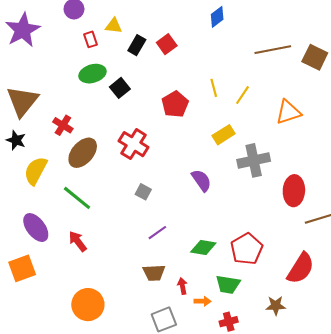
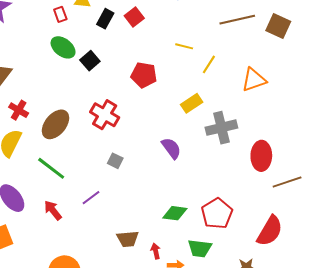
green ellipse: (92, 74) -> (63, 47), turned 55
yellow line: (214, 88) -> (184, 46), moved, turned -60
red pentagon: (175, 104) -> (144, 75), turned -30
red cross: (63, 125) -> (19, 110), moved
purple line: (157, 233) -> (91, 198), moved

